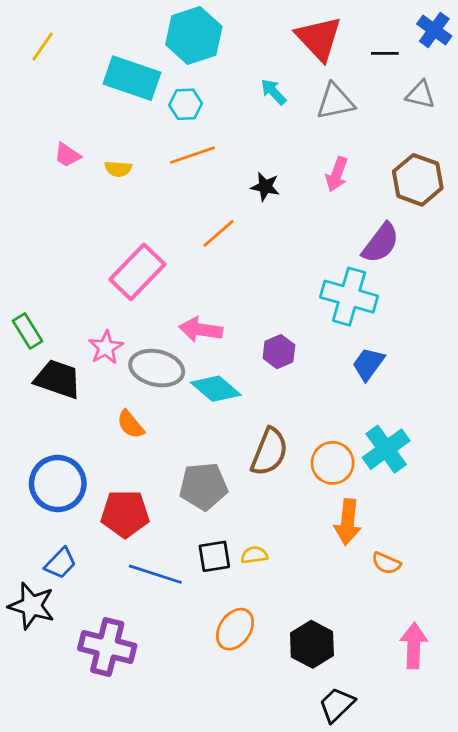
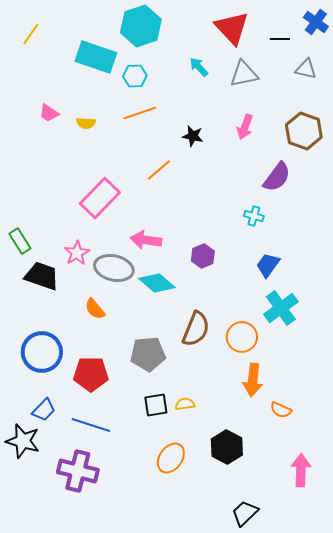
cyan cross: (349, 297) -> (254, 216), size x0.5
cyan cross: (386, 449) -> (281, 308), moved
blue line: (155, 574) -> (91, 425), moved
black hexagon: (312, 644) -> (227, 447), moved

